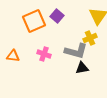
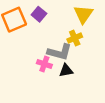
pink cross: (44, 54) -> (44, 64), moved

